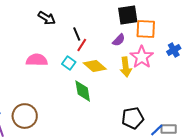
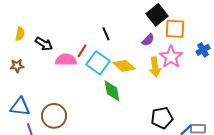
black square: (128, 15) -> (157, 15), turned -30
black arrow: (47, 18) -> (44, 44), moved
red line: (82, 45) -> (82, 51), moved
cyan square: (69, 63) -> (98, 63), size x1.6

